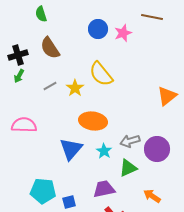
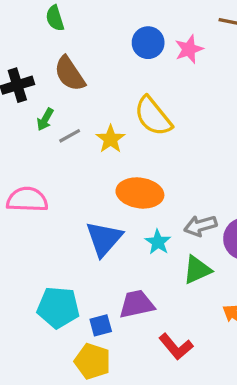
green arrow: (19, 76) -> (45, 119), moved
purple trapezoid: (104, 189) -> (137, 304), moved

